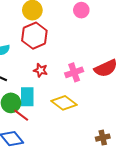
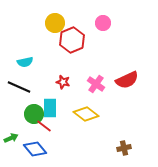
red hexagon: (34, 36) -> (72, 40), moved
pink cross: (74, 72) -> (96, 84), turned -36

